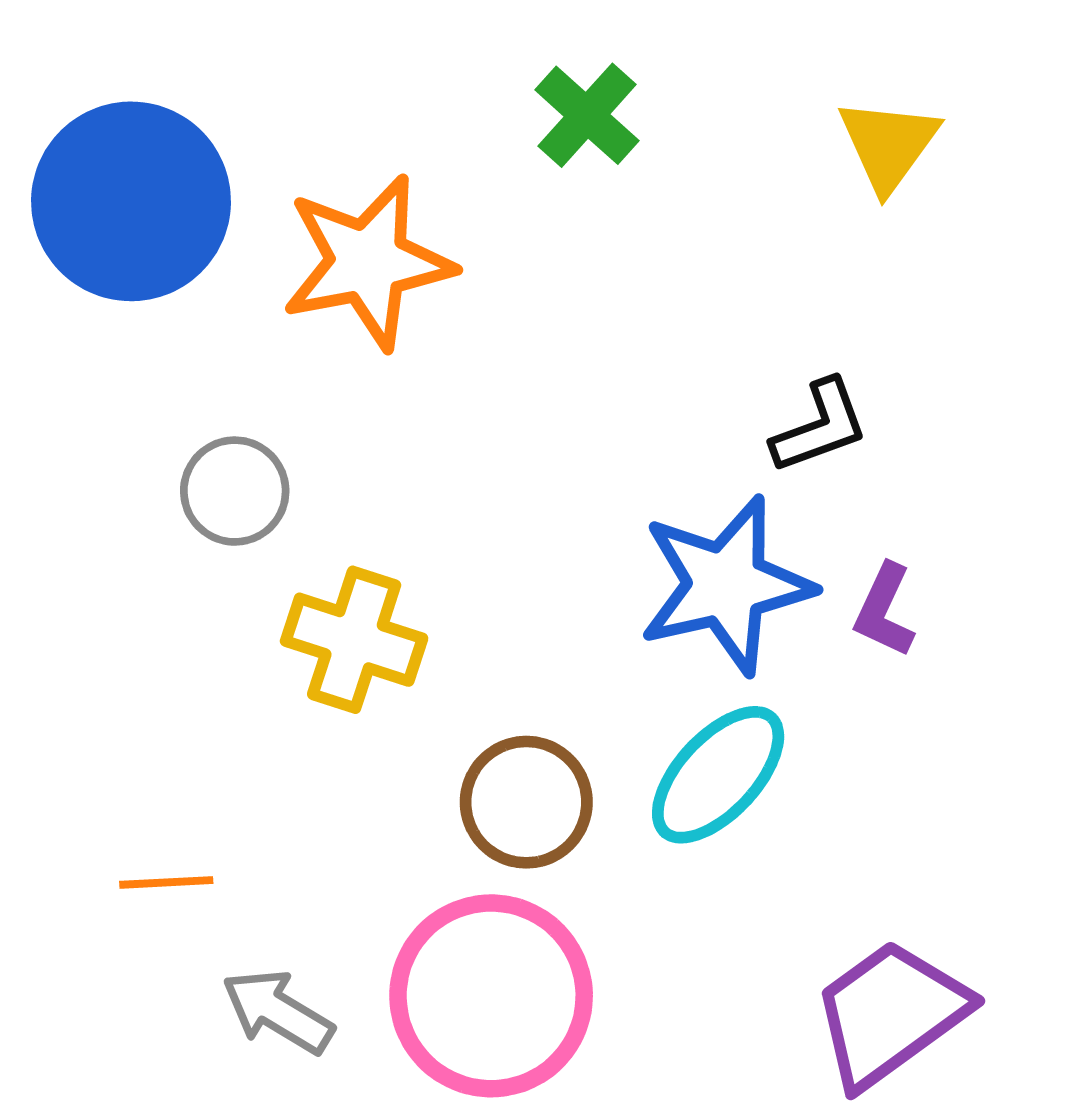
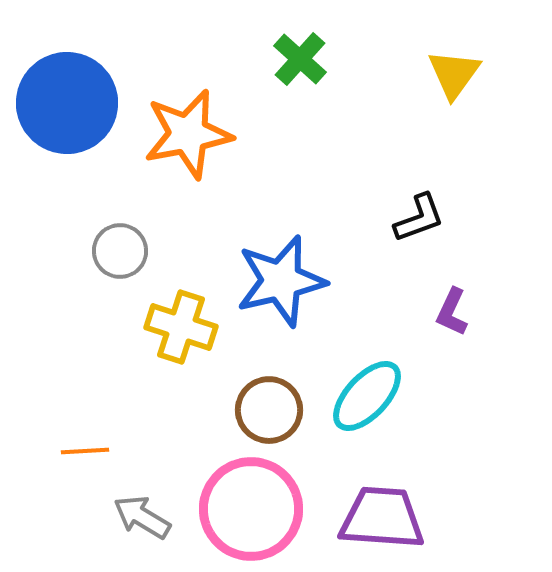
blue star: (726, 585) -> (281, 281), moved
purple trapezoid: (890, 1014) -> (382, 518), moved, turned 40

